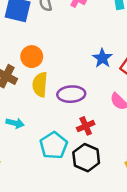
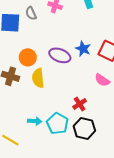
purple ellipse: (71, 94) -> (60, 55), moved, turned 35
cyan arrow: (15, 123) -> (35, 121), moved

